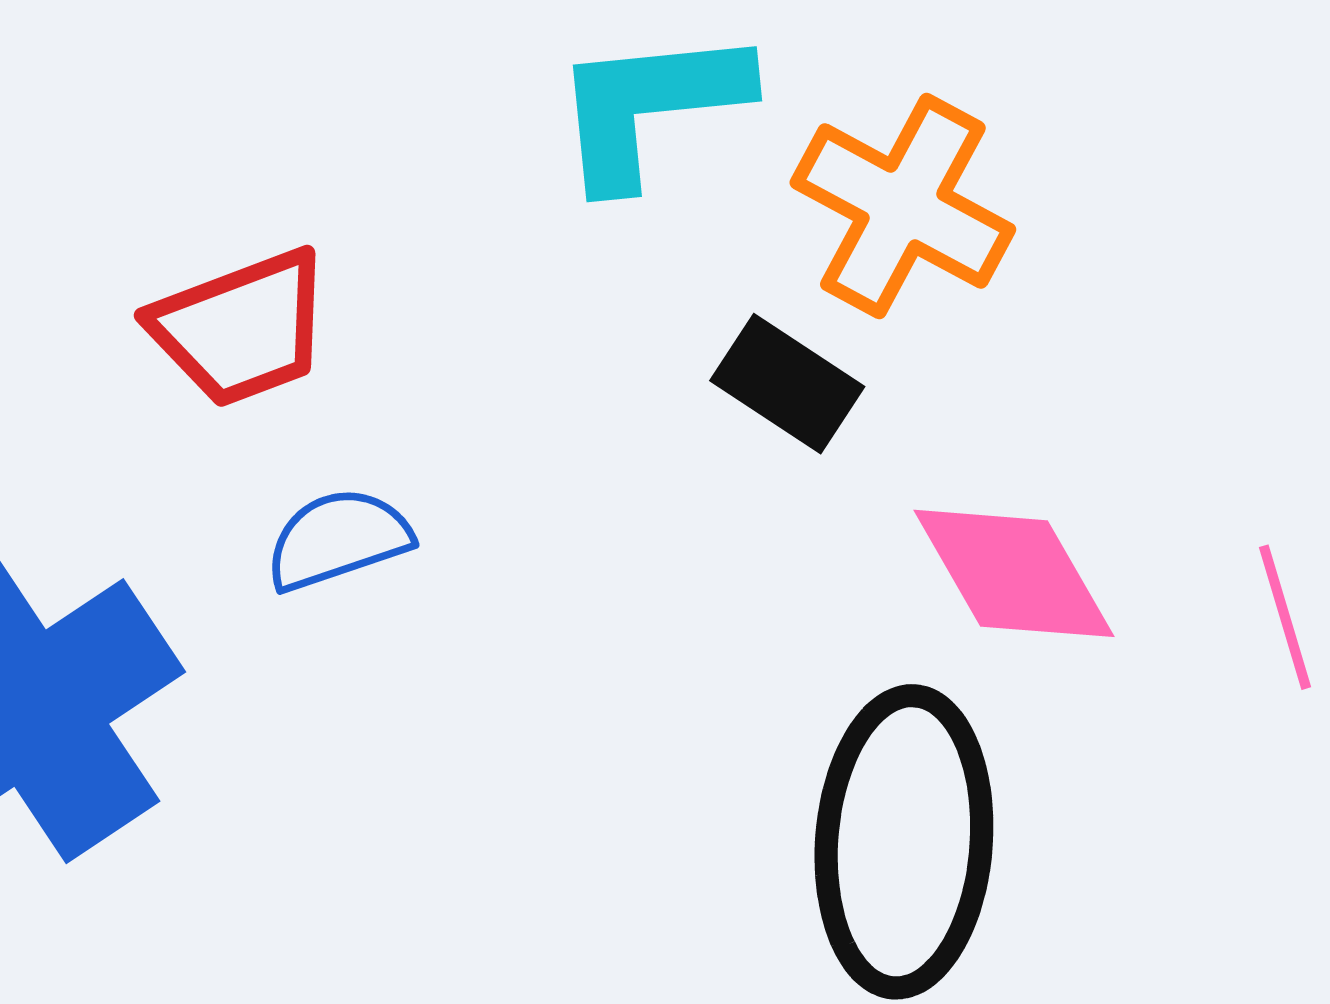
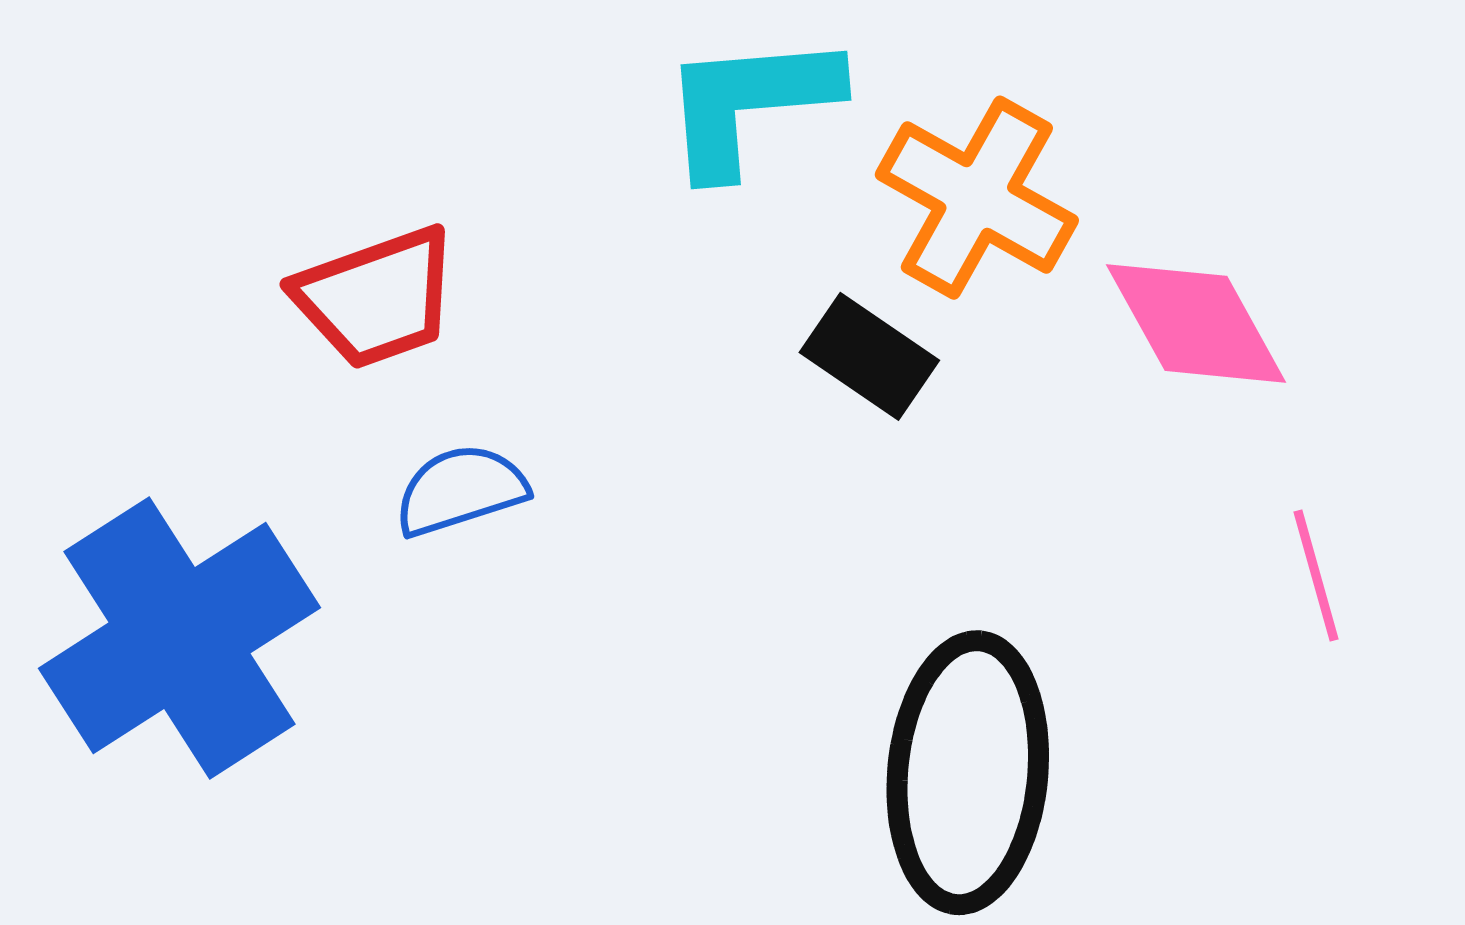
pink diamond: (1014, 573) -> (1196, 323), moved

